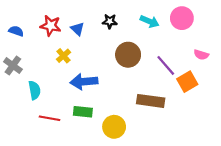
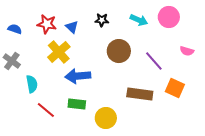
yellow cross: (63, 56) -> (59, 52), size x1.6
orange square: (187, 82) -> (175, 88), moved, turned -36
red line: (49, 118) -> (46, 110), turned 30

